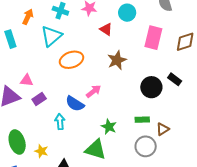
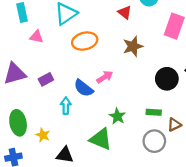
pink triangle: (27, 80) -> (36, 37), moved

